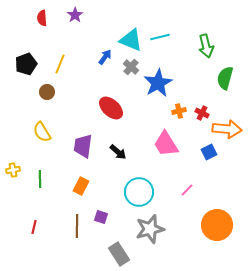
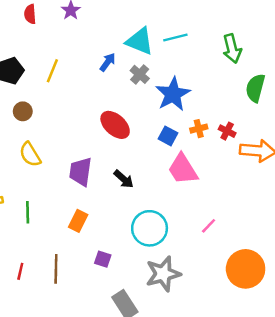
brown circle: (47, 92) -> (23, 111), moved
blue square: (209, 152) -> (168, 136), moved, turned -35
brown line: (77, 226) -> (56, 269), moved

